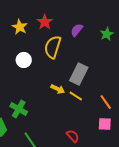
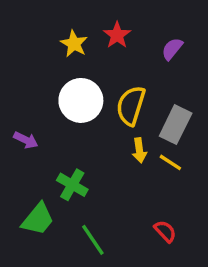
yellow semicircle: (53, 47) -> (131, 106), moved
white circle: (24, 60) -> (81, 100), size x1.6
yellow arrow: (58, 89) -> (139, 150), turned 56

